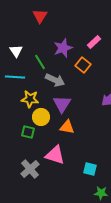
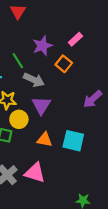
orange triangle: (67, 127) -> (45, 140), moved
pink triangle: (55, 155) -> (35, 173), moved
cyan square: (90, 169) -> (73, 141), moved, size x1.5

